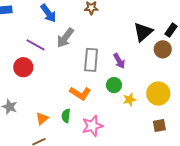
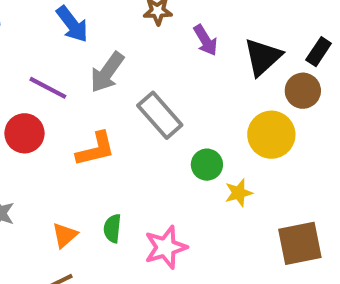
gray rectangle: (91, 60) -> (160, 115), turned -45
purple arrow: (119, 61) -> (206, 40), moved
orange L-shape: (80, 93) -> (96, 149), moved, turned -45
yellow circle: (158, 94) -> (271, 135), moved
brown square: (159, 126) -> (300, 243), size x1.6

